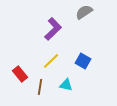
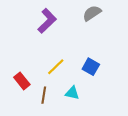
purple L-shape: (53, 29) -> (47, 21), moved

